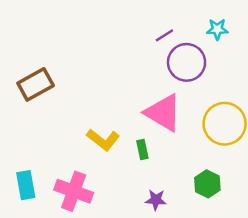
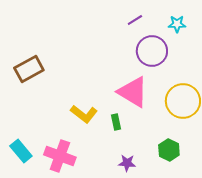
purple line: (164, 35) -> (135, 20), moved
cyan rectangle: (26, 185) -> (21, 151), turned -30

